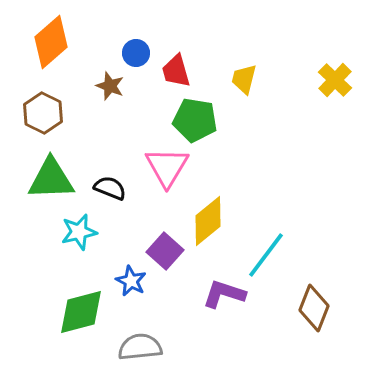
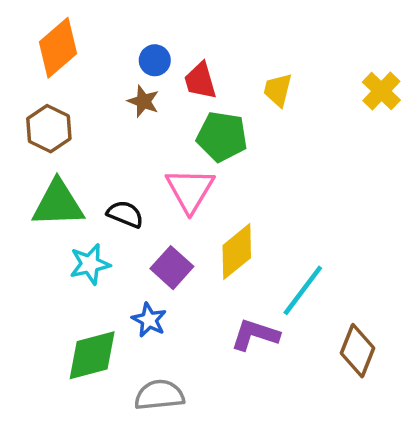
brown star: (110, 86) -> (143, 101), moved
purple square: (165, 251) -> (172, 268), moved

